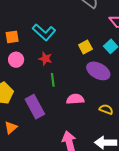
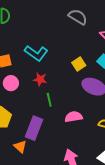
purple rectangle: (35, 107) -> (34, 128), turned 55
orange triangle: (11, 128) -> (20, 147), moved, turned -32

